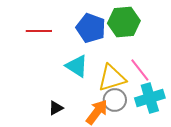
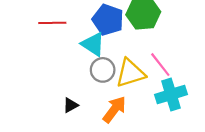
cyan triangle: (77, 66) -> (93, 44), moved
gray circle: (115, 100) -> (103, 70), moved

